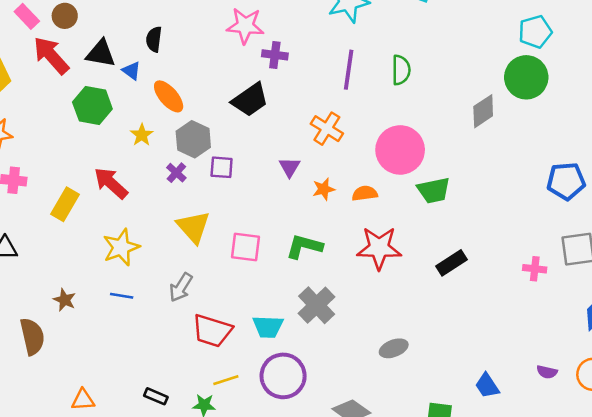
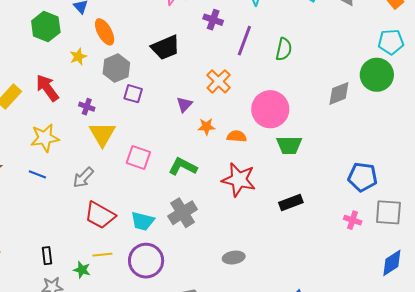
purple cross: (275, 55) -> (213, 20), moved
purple cross: (176, 173) -> (87, 107), moved, turned -35
blue pentagon: (566, 181) -> (363, 177), moved
black rectangle: (156, 396) -> (47, 256), turned 48

